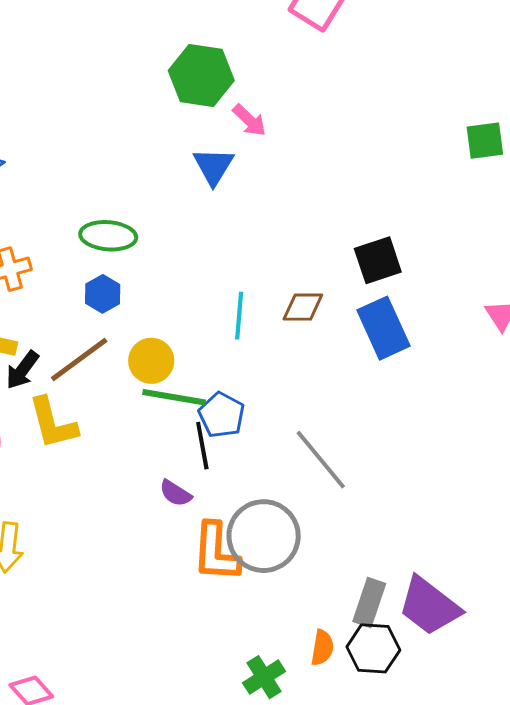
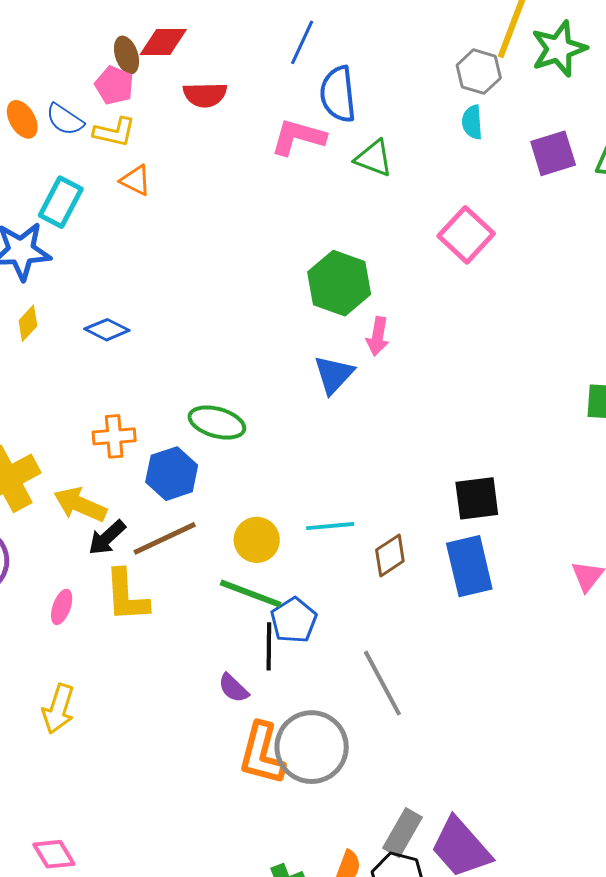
pink arrow: (249, 120) -> (378, 336), turned 45
blue hexagon: (103, 294) -> (172, 474), moved, size x1.4
brown diamond: (303, 307) -> (390, 556), moved, turned -45
cyan line: (239, 316) -> (330, 526), turned 69
yellow circle: (151, 361) -> (257, 540), moved

